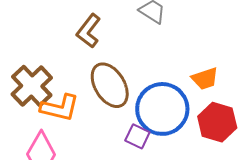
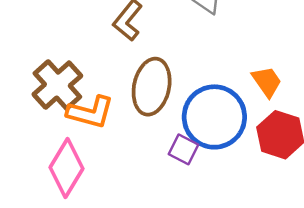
orange trapezoid: (205, 79) -> (267, 82), turned -108
brown ellipse: (110, 85) -> (152, 87), turned 42

